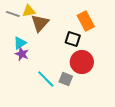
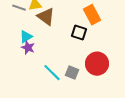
brown triangle: (40, 23) -> (46, 17), turned -36
red circle: (82, 62) -> (97, 64), moved

